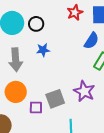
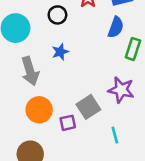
black circle: (36, 24) -> (57, 15), moved

